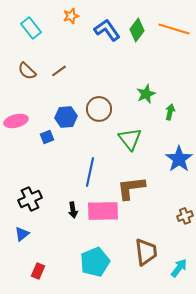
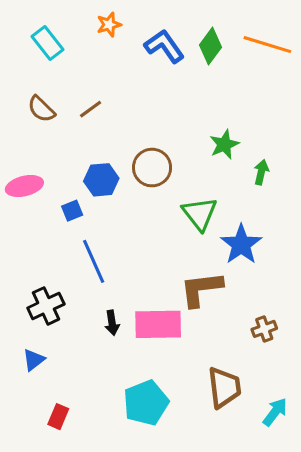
blue star: (179, 159) -> (241, 244), moved
blue line: (90, 172) -> (94, 261), moved, turned -36
brown cross: (185, 216) -> (264, 329), moved

